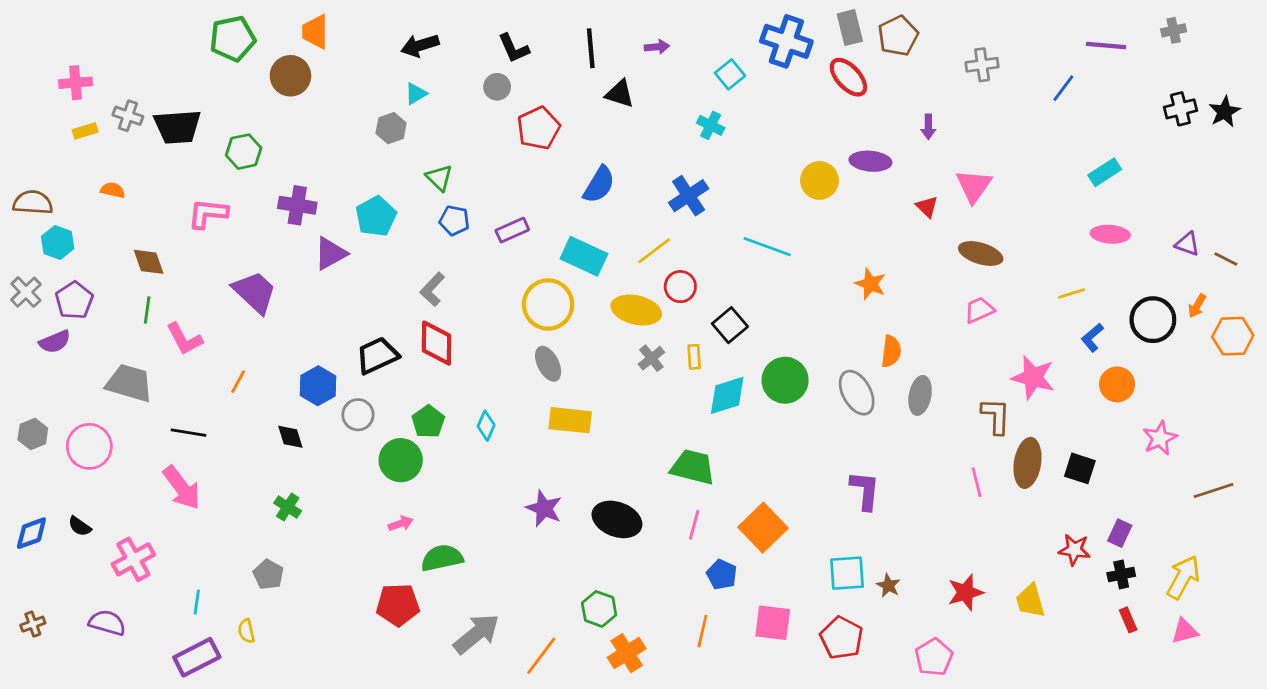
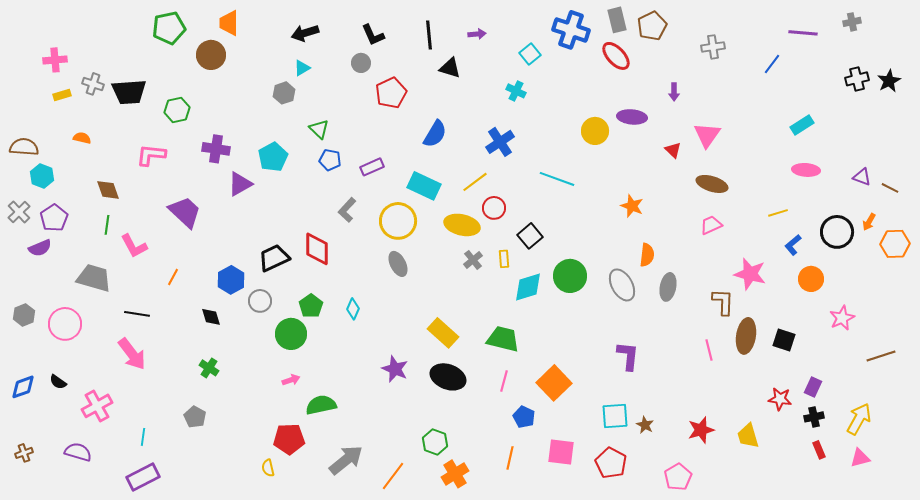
gray L-shape: (432, 289) -> (347, 210), moved
yellow rectangle: (570, 420) -> (443, 333), moved, turned 36
yellow semicircle: (246, 631) -> (268, 468), moved

